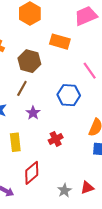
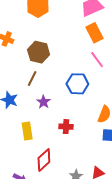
orange rectangle: (60, 42) -> (94, 33), moved, turned 48
red cross: (56, 139) -> (66, 127), turned 32

